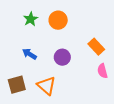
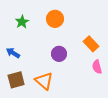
green star: (31, 19) -> (22, 22), moved
blue arrow: (29, 54) -> (13, 53), moved

